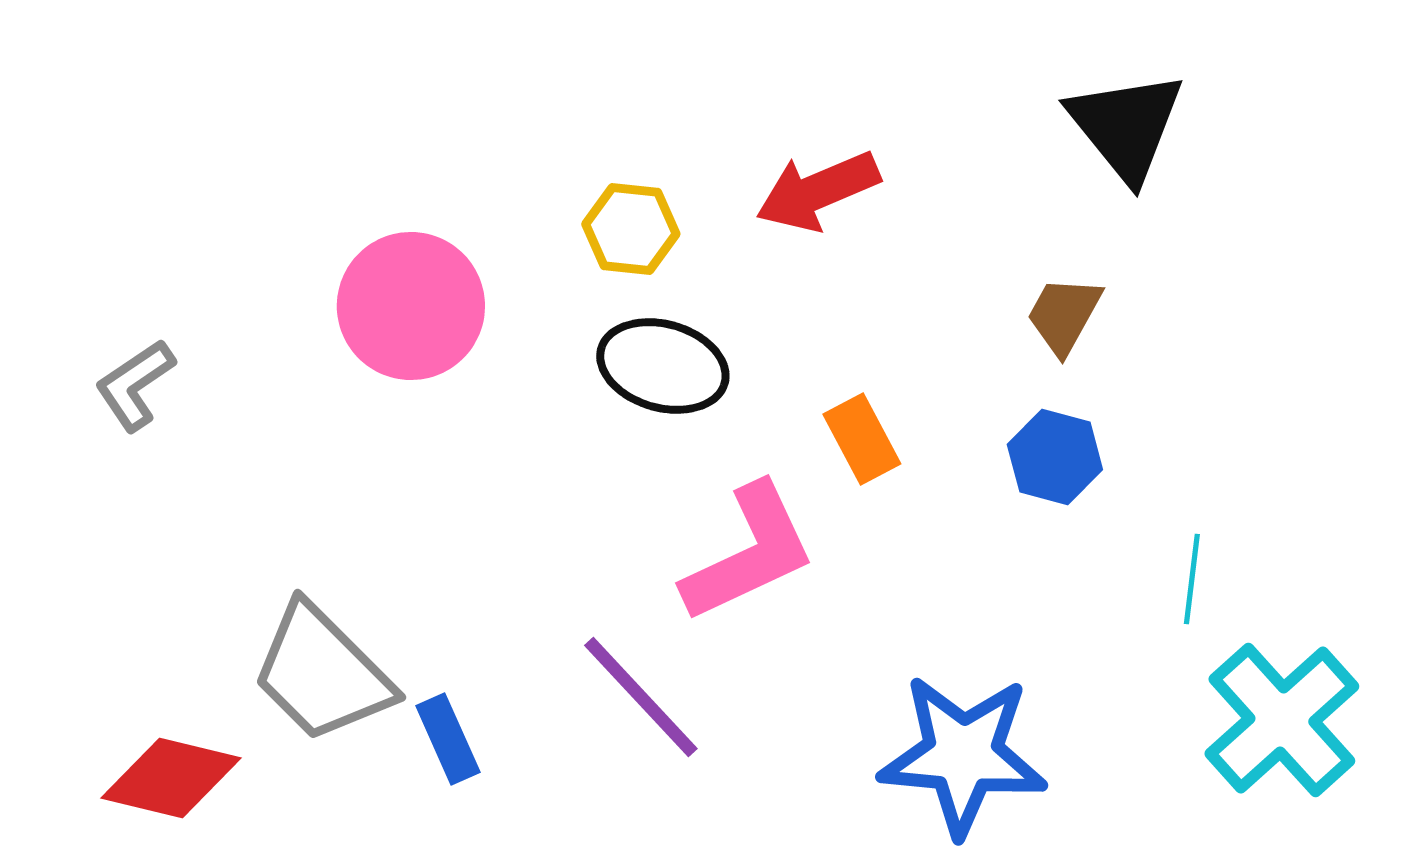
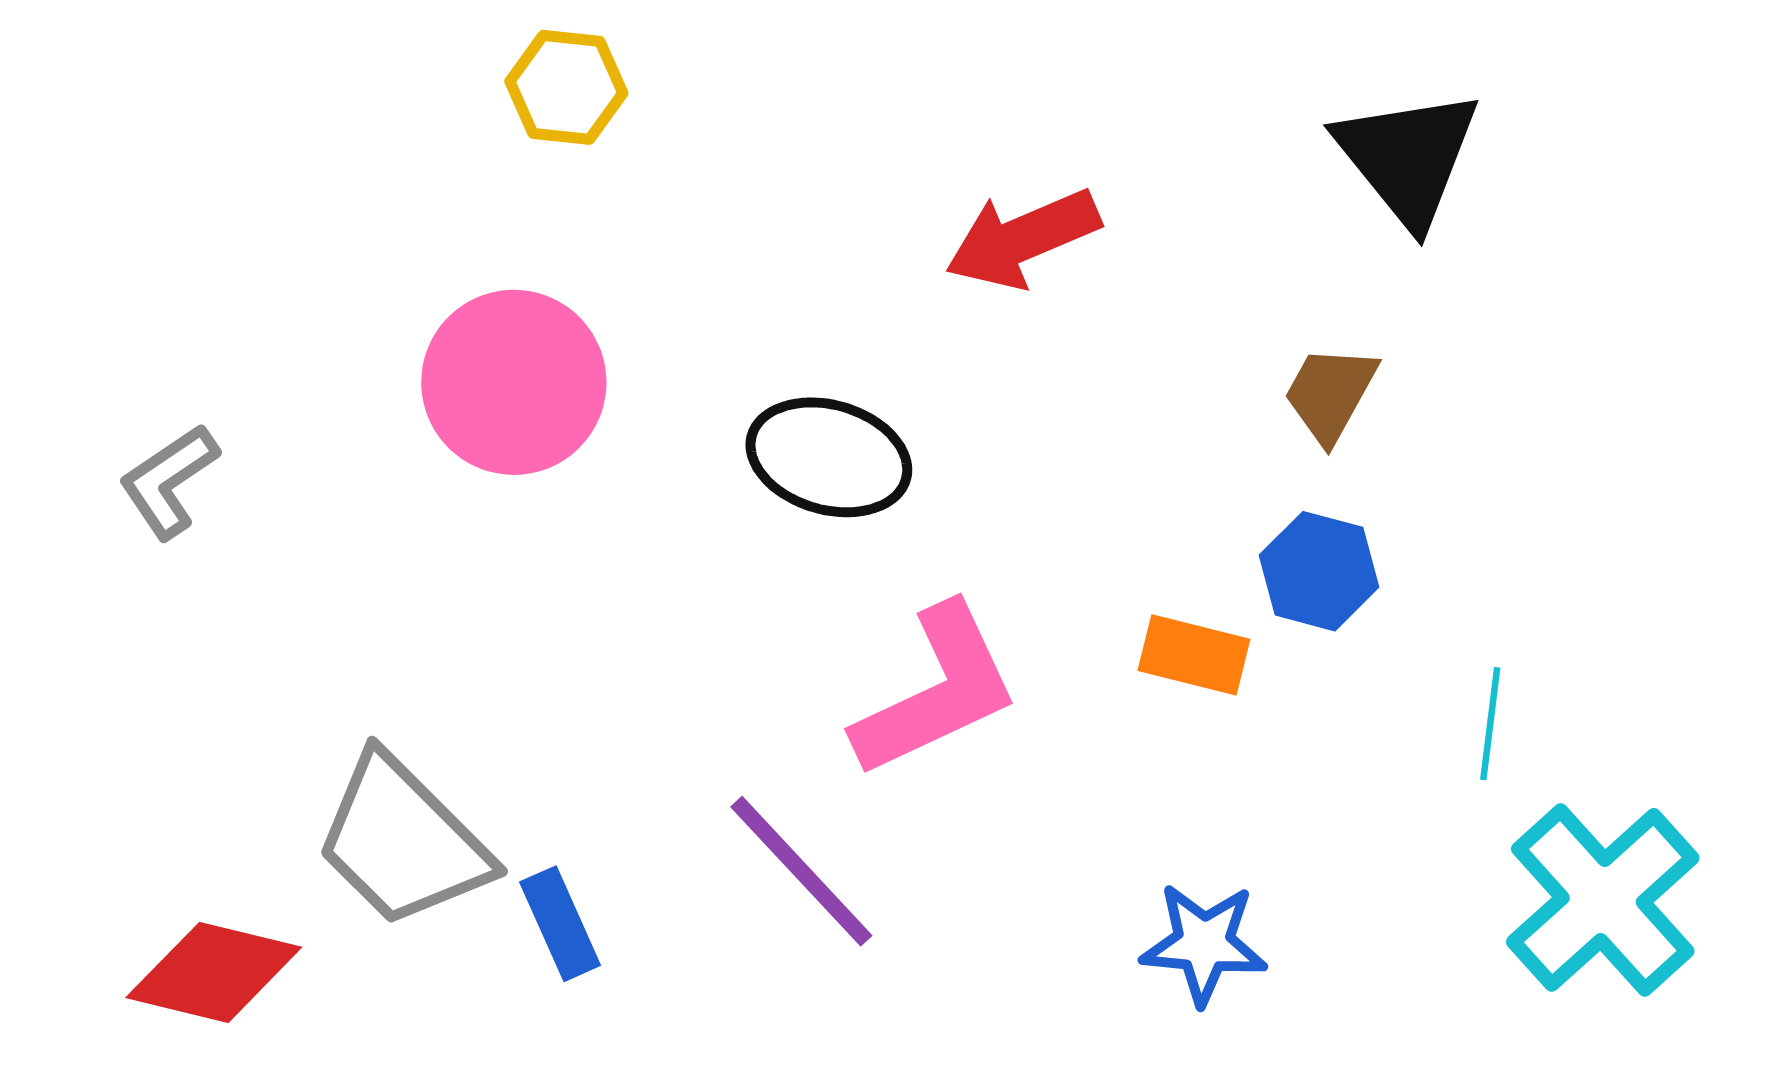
yellow hexagon: (631, 229) -> (566, 87), moved
orange rectangle: (862, 439) -> (1194, 655), moved, turned -48
blue star: (963, 755) -> (1204, 944), size x0.6

